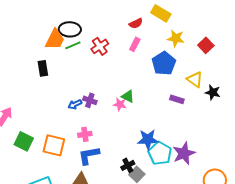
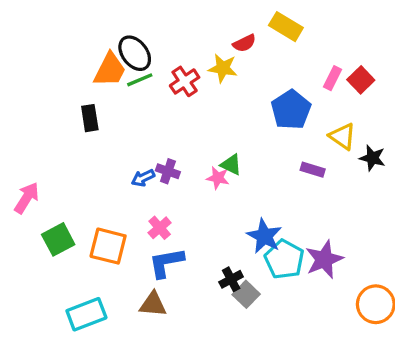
black ellipse: (70, 29) -> (135, 53), turned 50
yellow star: (176, 38) -> (223, 68), moved
pink rectangle: (135, 44) -> (333, 78), moved
pink cross: (85, 134) -> (160, 228), turned -32
blue star: (148, 139) -> (264, 236), turned 30
green square: (24, 141) -> (58, 239), turned 36

